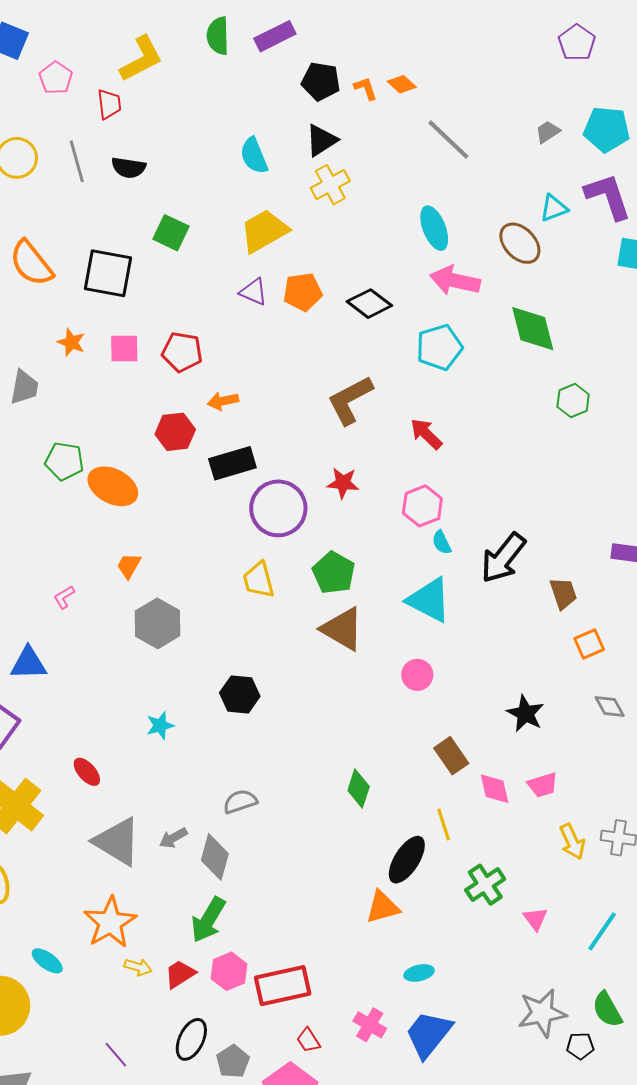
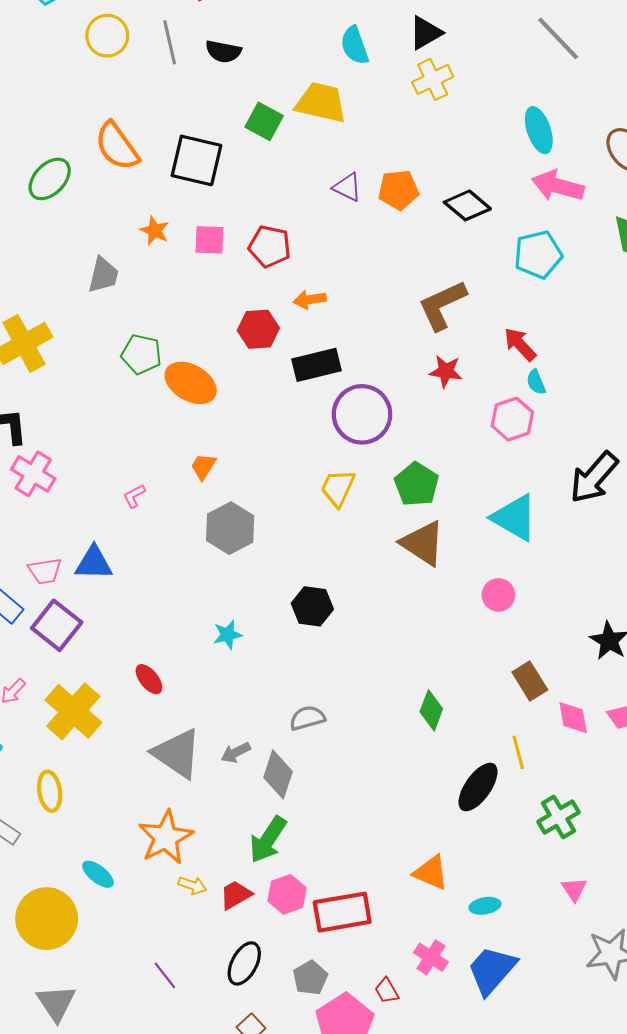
yellow trapezoid: (264, 231) -> (321, 103), moved, turned 40
red star: (343, 483) -> (446, 371), moved
cyan semicircle: (442, 542) -> (536, 382), moved
yellow trapezoid: (259, 580) -> (338, 488), turned 36
orange triangle: (383, 907) -> (431, 873), moved, turned 36
pink triangle: (535, 919) -> (574, 889), moved
red trapezoid: (308, 1040) -> (387, 991), moved
gray pentagon: (233, 1061) -> (310, 978), moved

